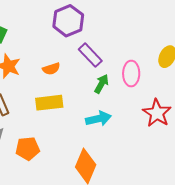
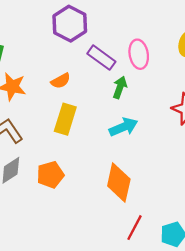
pink ellipse: (131, 74) -> (139, 54), moved
yellow rectangle: (49, 103) -> (65, 119), turned -56

